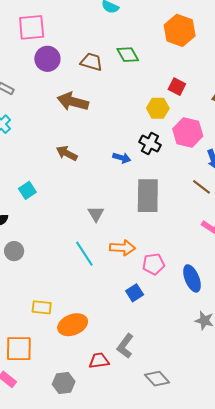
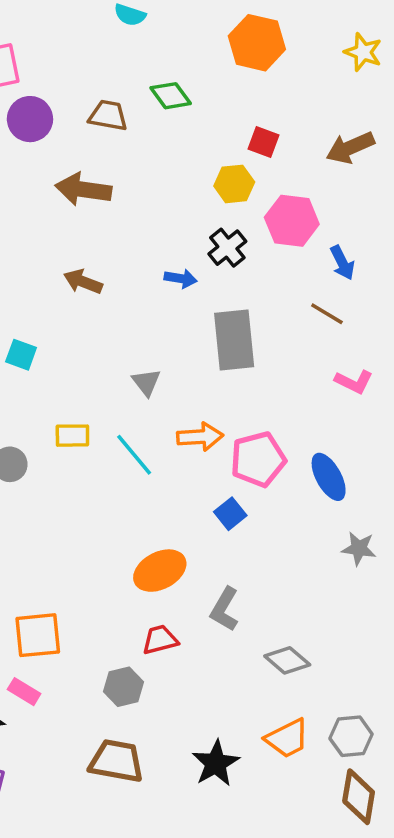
black cross: (150, 143) -> (227, 248), turned 30
cyan square: (27, 190) -> (21, 355), turned -30
pink pentagon: (154, 264) -> (258, 459), size x1.4
yellow rectangle: (42, 307) -> (72, 436), moved
orange ellipse: (73, 325) -> (160, 571), moved
red trapezoid: (99, 361) -> (160, 640), moved

